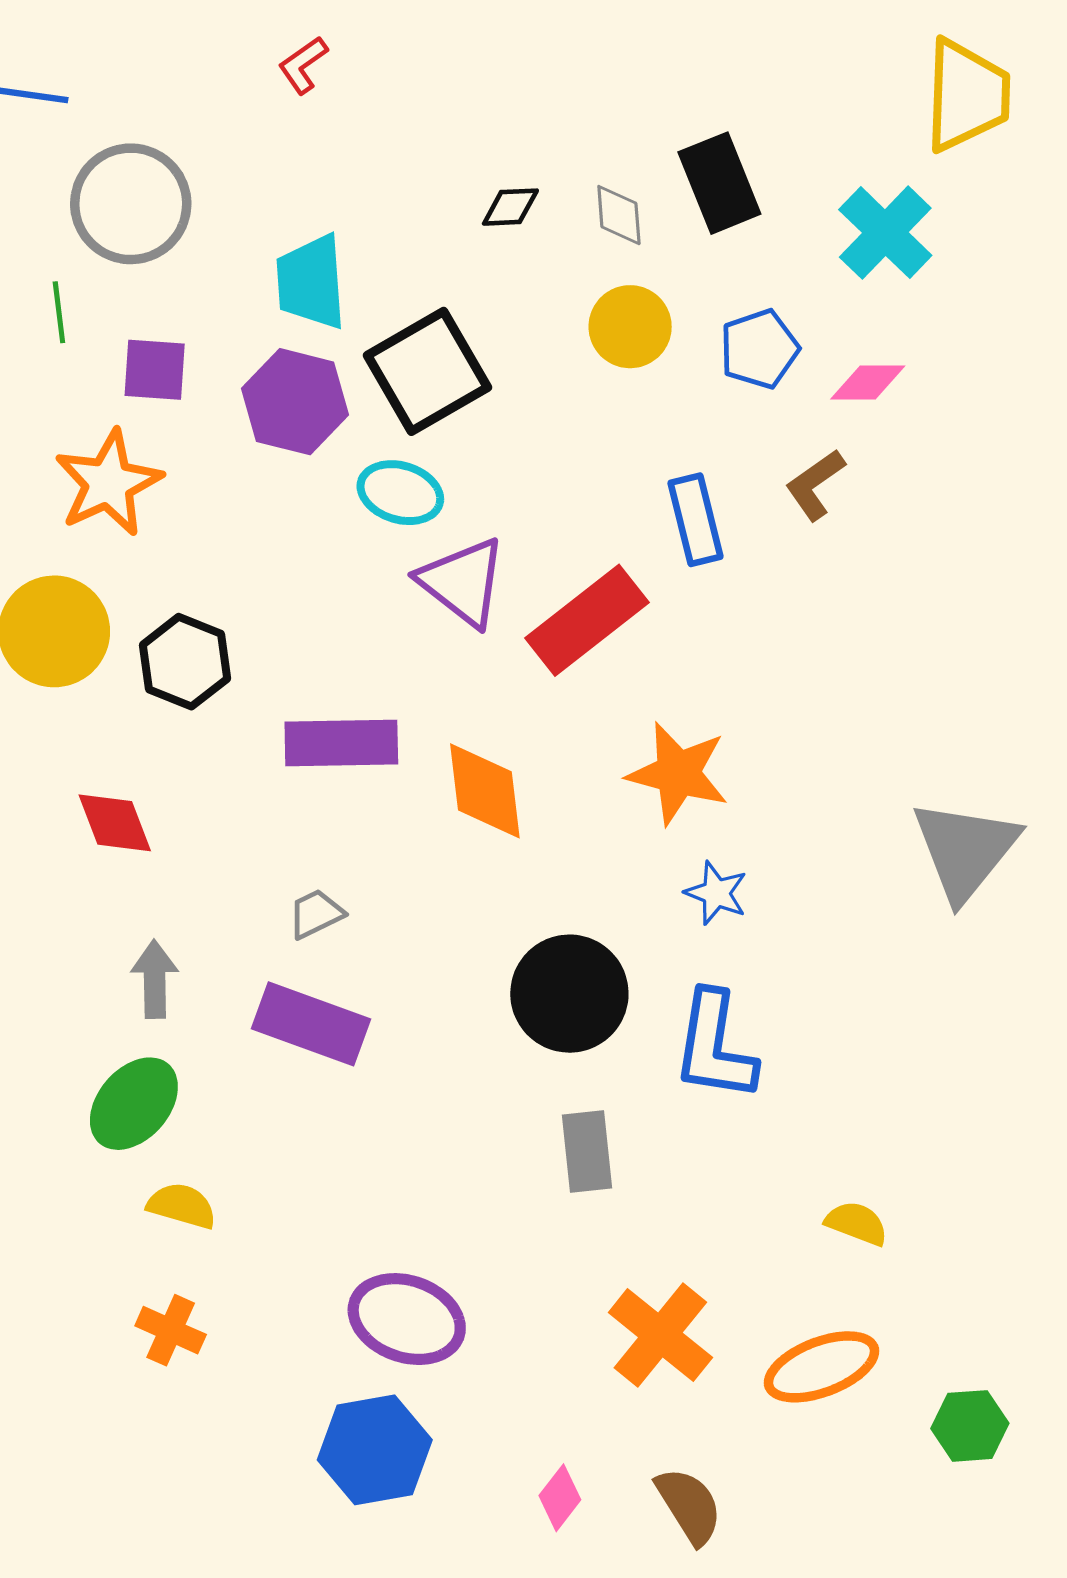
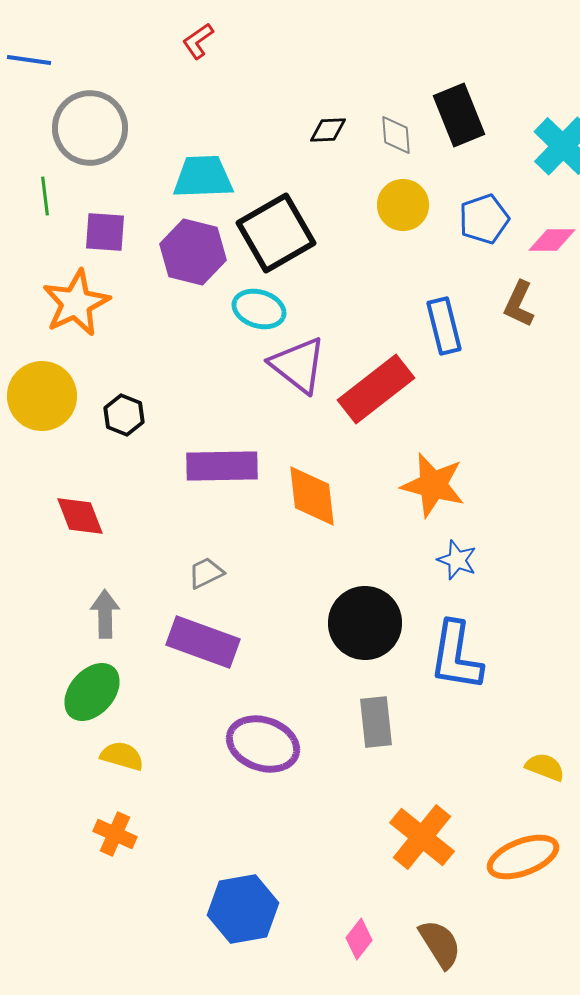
cyan trapezoid: (311, 282) -> (203, 177), turned 92
brown L-shape: (815, 485) -> (519, 304), turned -30
black hexagon: (185, 662) -> (124, 415), size x0.7
purple ellipse: (407, 1319) -> (263, 744), moved

